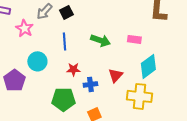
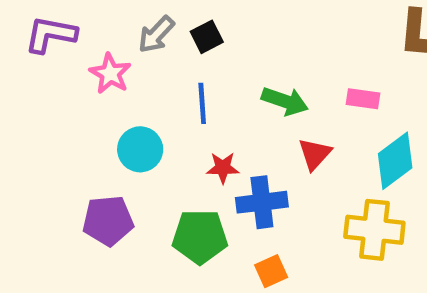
red triangle: (115, 75) -> (315, 154), moved
purple pentagon: (14, 80) -> (108, 221), moved, turned 30
blue cross: (90, 84) -> (262, 202), size x1.5

